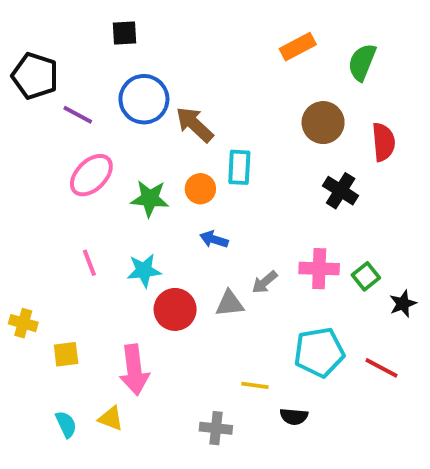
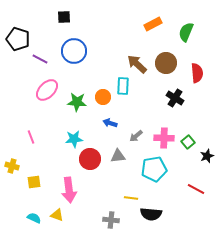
brown arrow: (195, 125) -> (137, 64), moved
pink line: (89, 263) -> (31, 137), moved
gray arrow: (265, 282) -> (136, 136), moved
cyan pentagon: (319, 352) -> (154, 169), moved
black semicircle: (294, 417) -> (151, 214), size x1.5
cyan semicircle: (66, 424) -> (34, 218), turned -40

